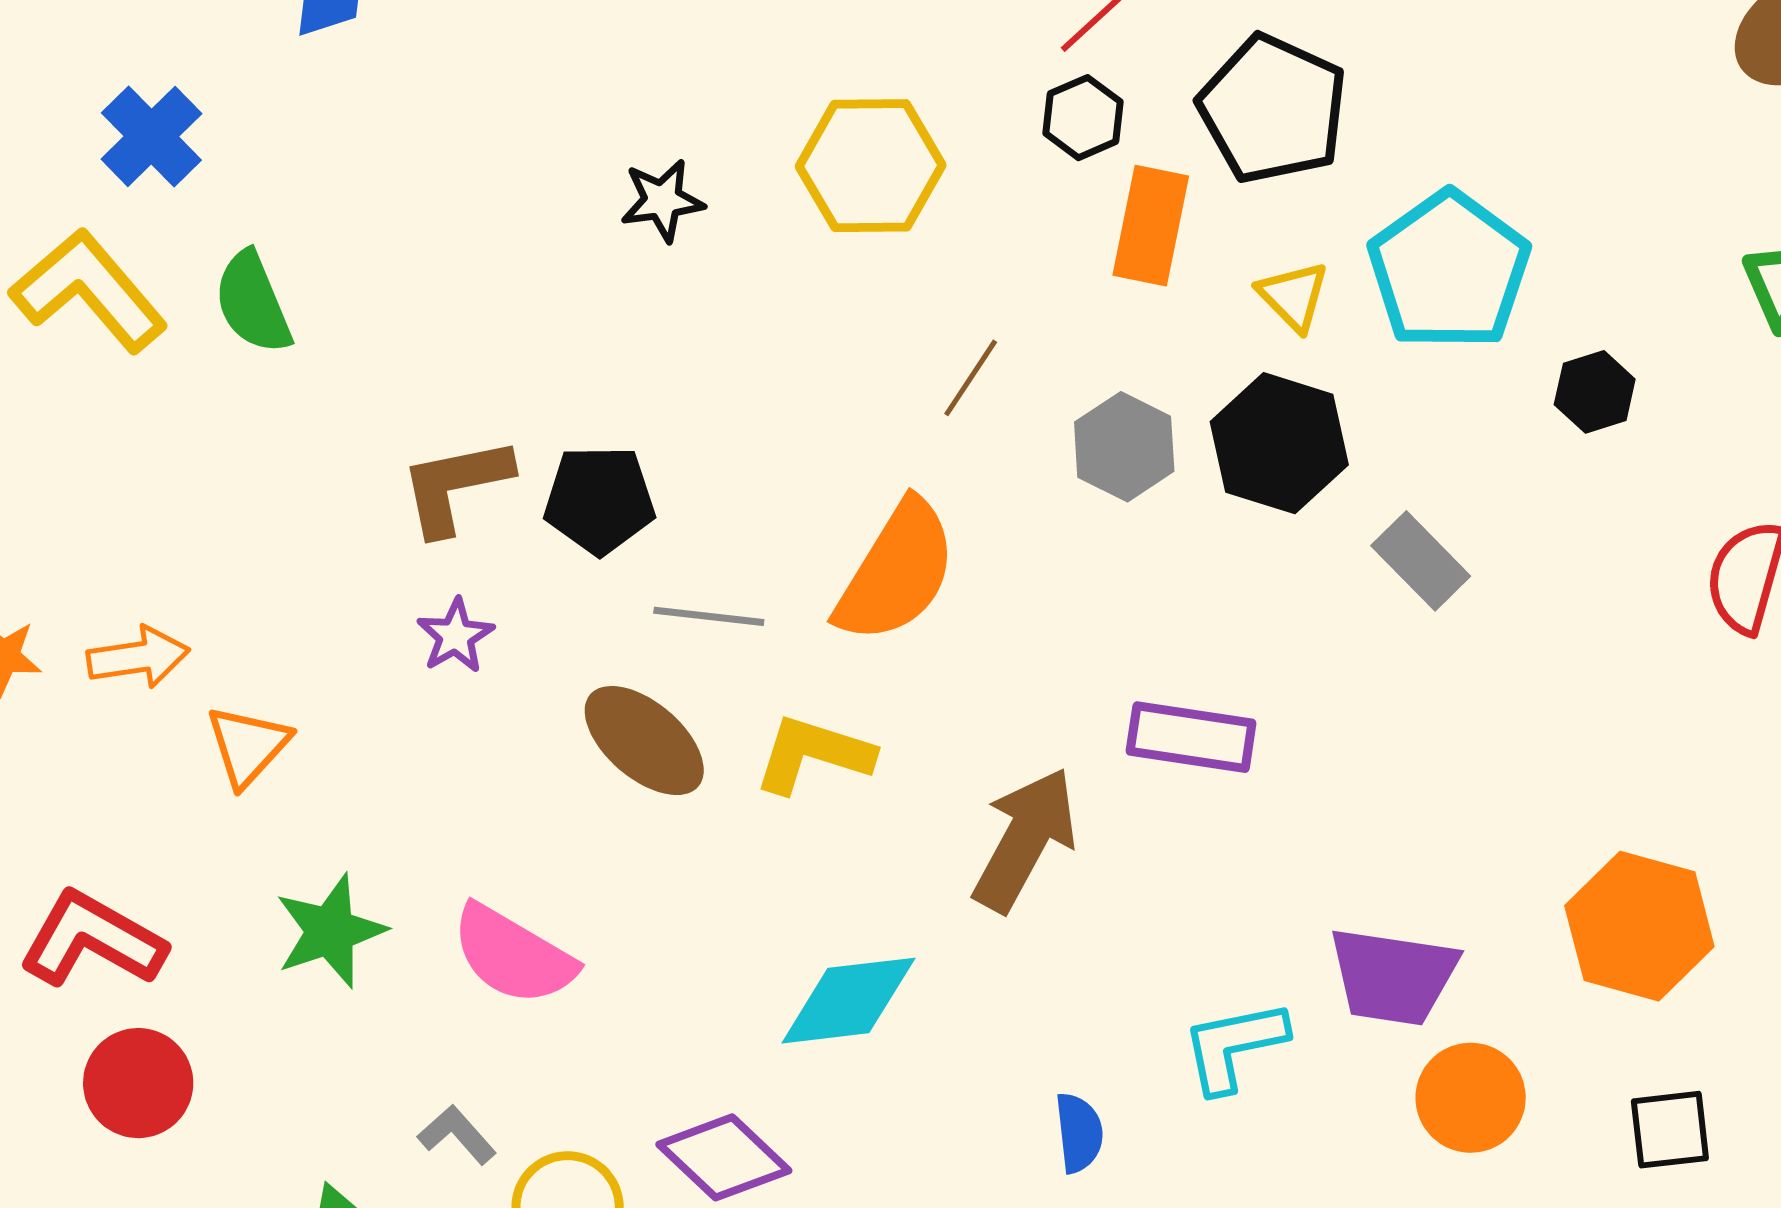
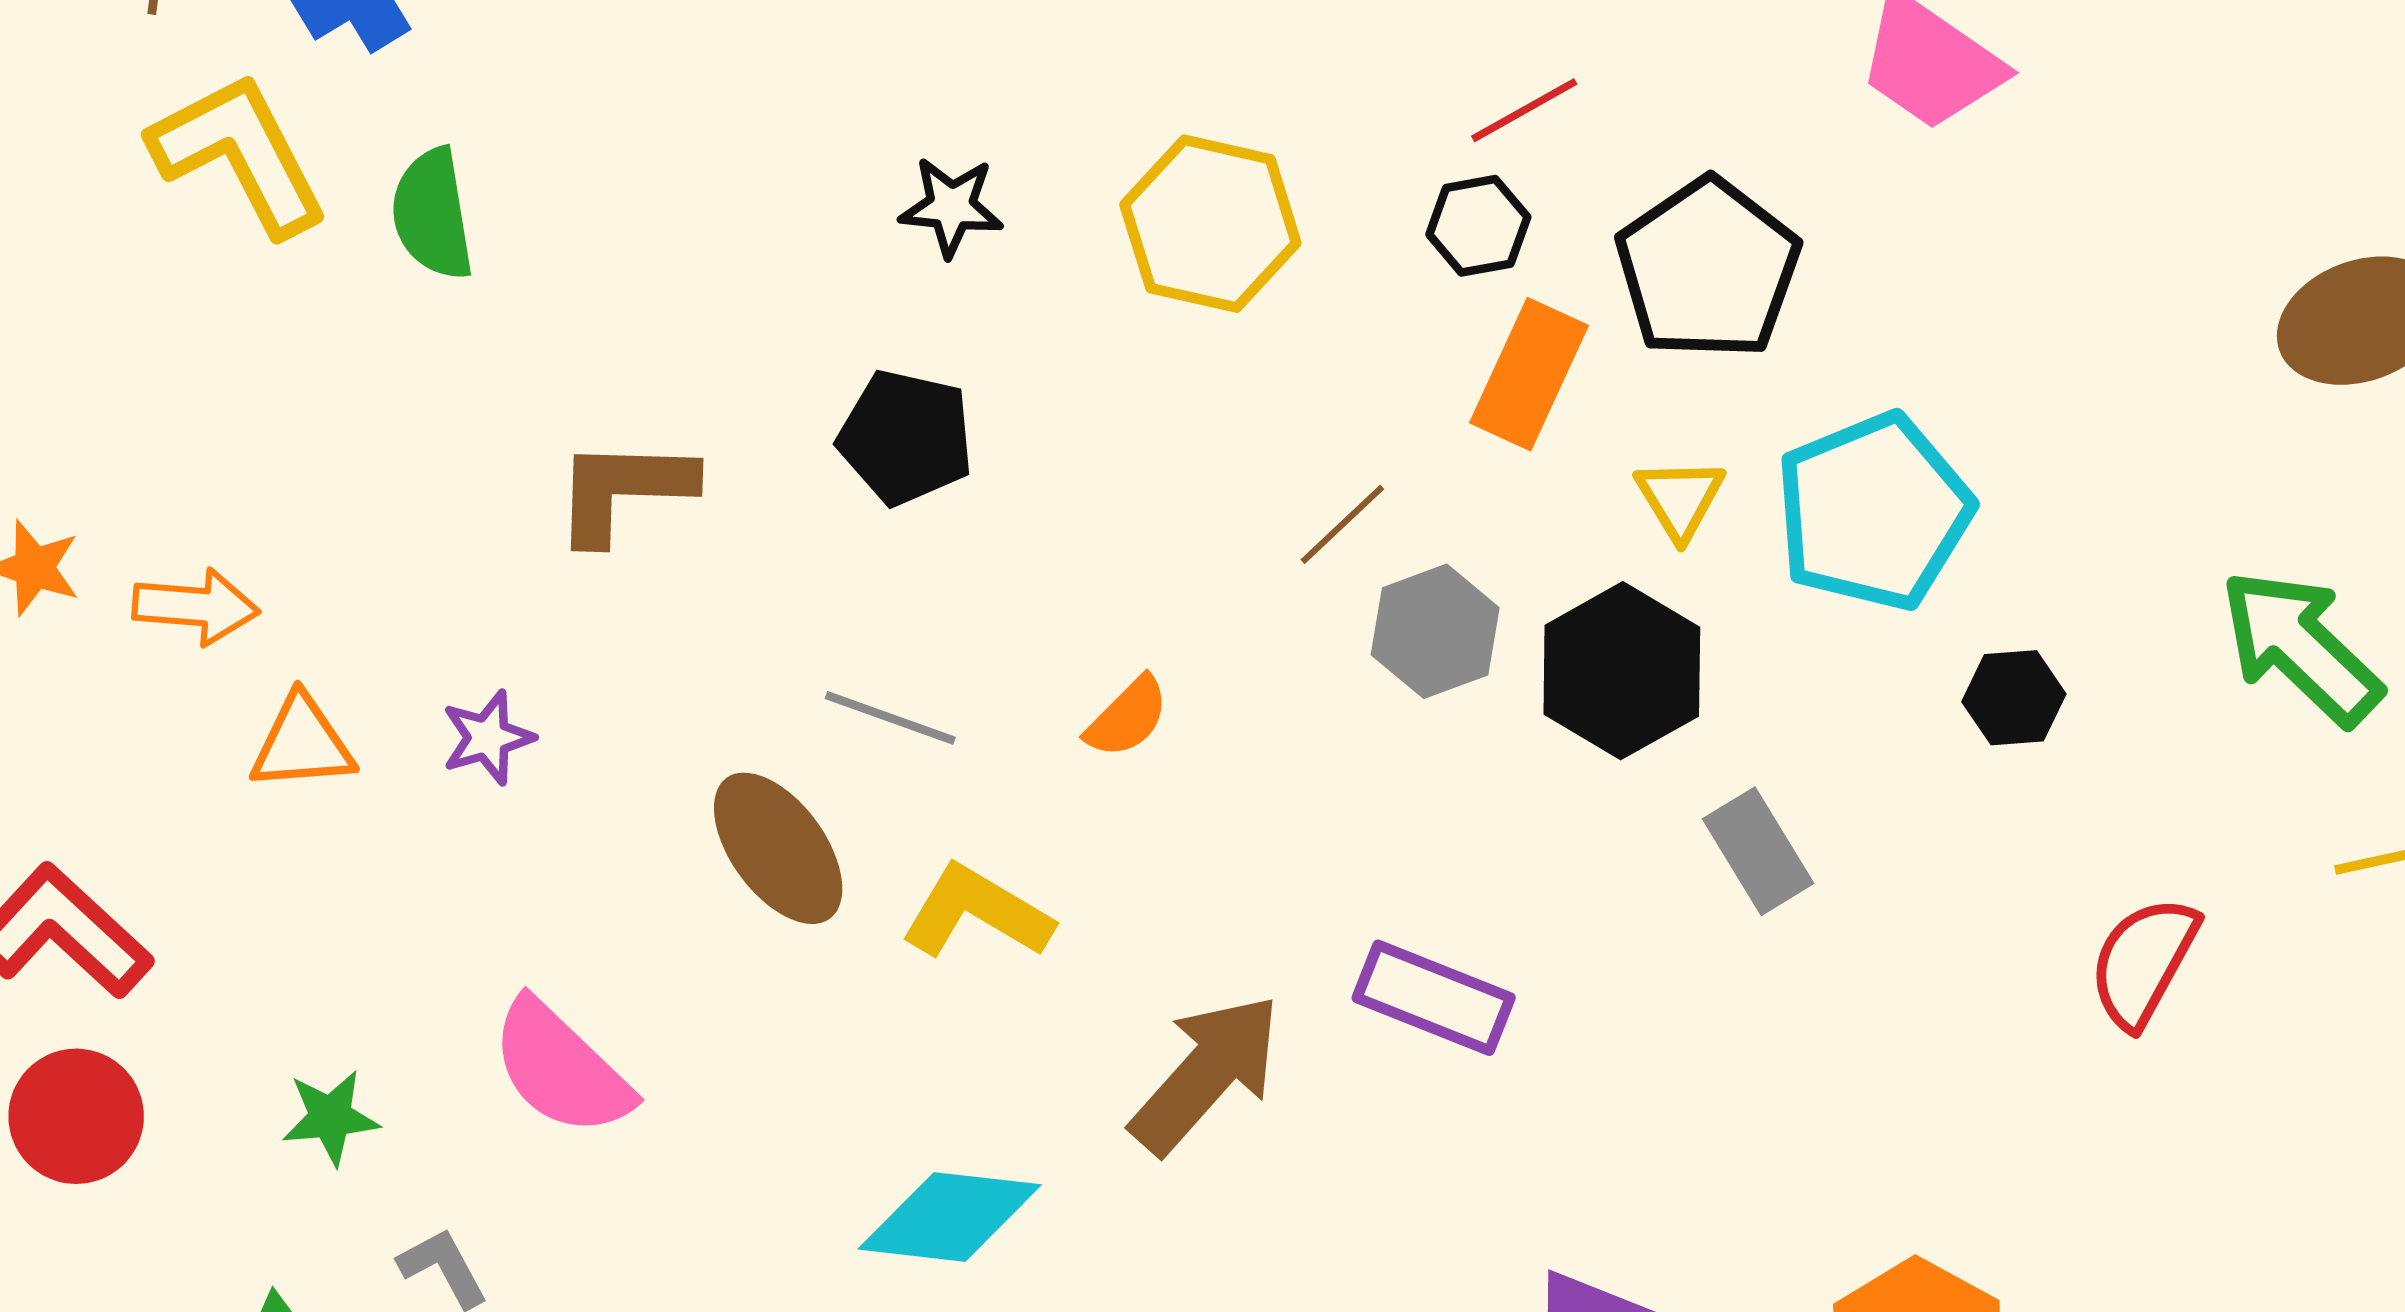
brown line: (971, 378) -> (1342, 524), moved
black pentagon: (599, 500) -> (906, 437), moved
orange semicircle: (896, 572) -> (1127, 717), size x0.5
purple star: (455, 636) -> (488, 738), moved
orange triangle: (248, 746) -> (302, 743), turned 30
green star: (330, 931) -> (330, 1117), moved, size x0.7

